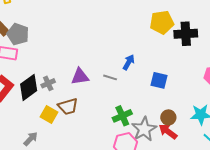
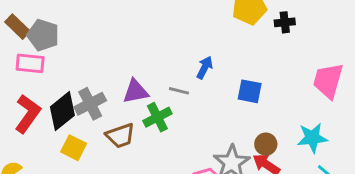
black cross: (186, 34) -> (285, 22), size x0.6
gray cross: (48, 83) -> (90, 104), size x1.5
yellow square: (49, 115) -> (74, 148), moved
green cross: (122, 116) -> (157, 117), moved

